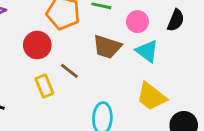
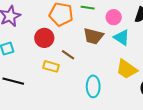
yellow rectangle: (44, 86) -> (51, 66), turned -49

